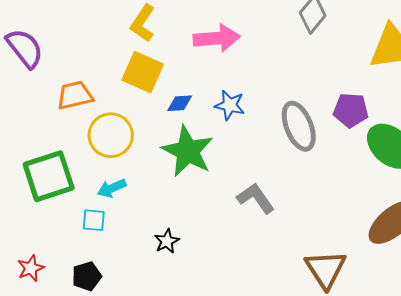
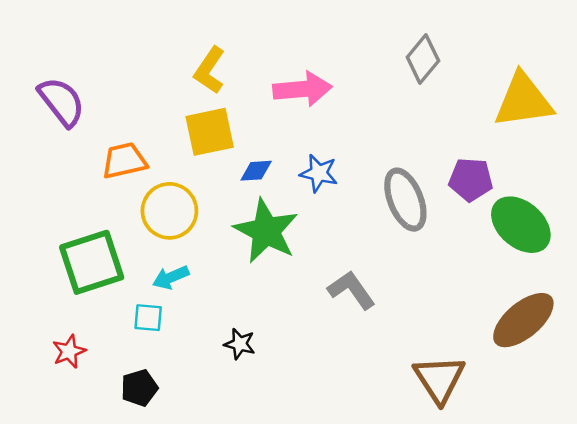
yellow square: (143, 72) -> (210, 132), turned -36
black star: (167, 241) -> (240, 344), turned -30
red star: (31, 268) -> (69, 351), moved

